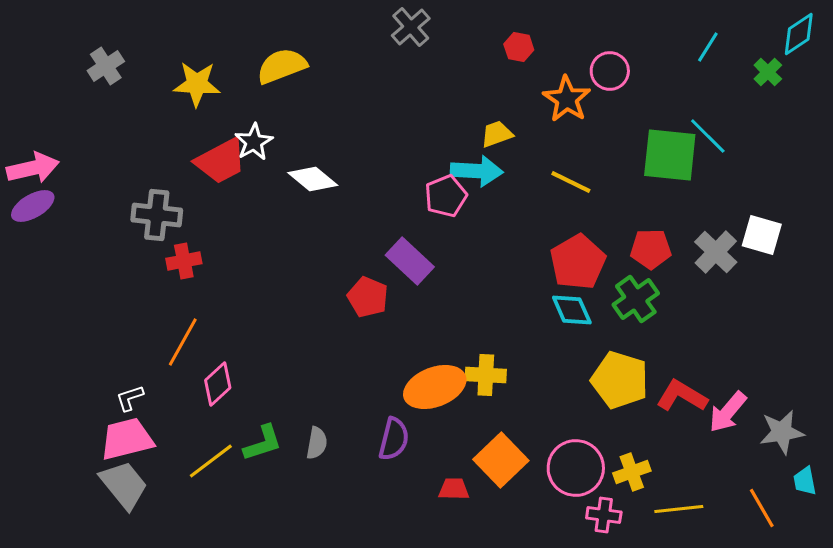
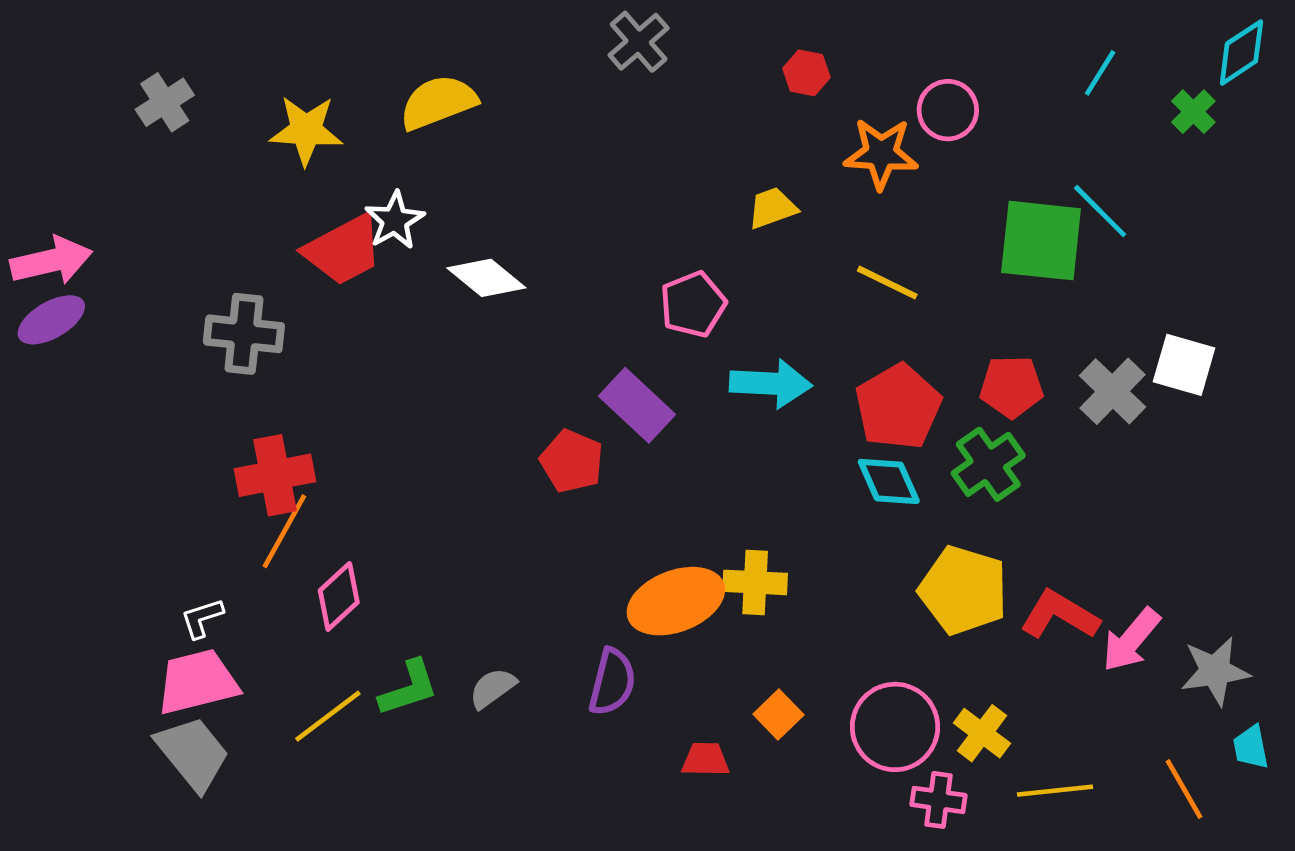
orange star: (567, 99) -> (881, 154), turned -30
cyan arrow: (477, 171) -> (771, 384), moved
red cross: (184, 261) -> (275, 475), moved, size x1.4
gray semicircle: (317, 443) -> (493, 688), turned -136
orange square: (501, 460) -> (778, 715), size x0.6
yellow cross: (632, 472) -> (982, 733), turned -33

